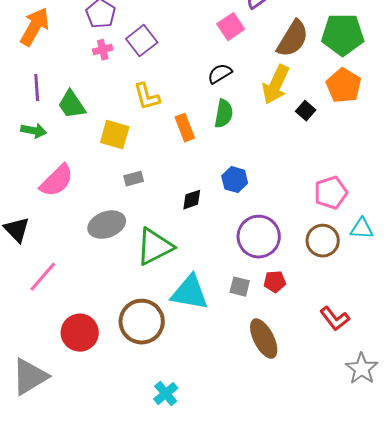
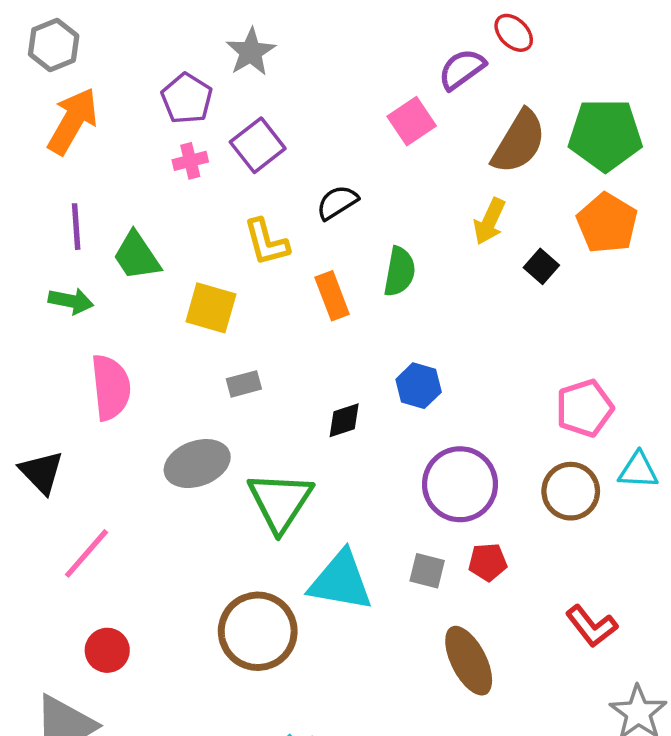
black semicircle: (220, 74) -> (337, 202), moved
yellow arrow: (276, 85) -> (489, 221), size x0.7
pink semicircle: (57, 181) -> (111, 387), turned -51
green triangle: (155, 247) -> (280, 502), turned -30
red circle: (80, 333) -> (107, 650), moved, size x0.7

